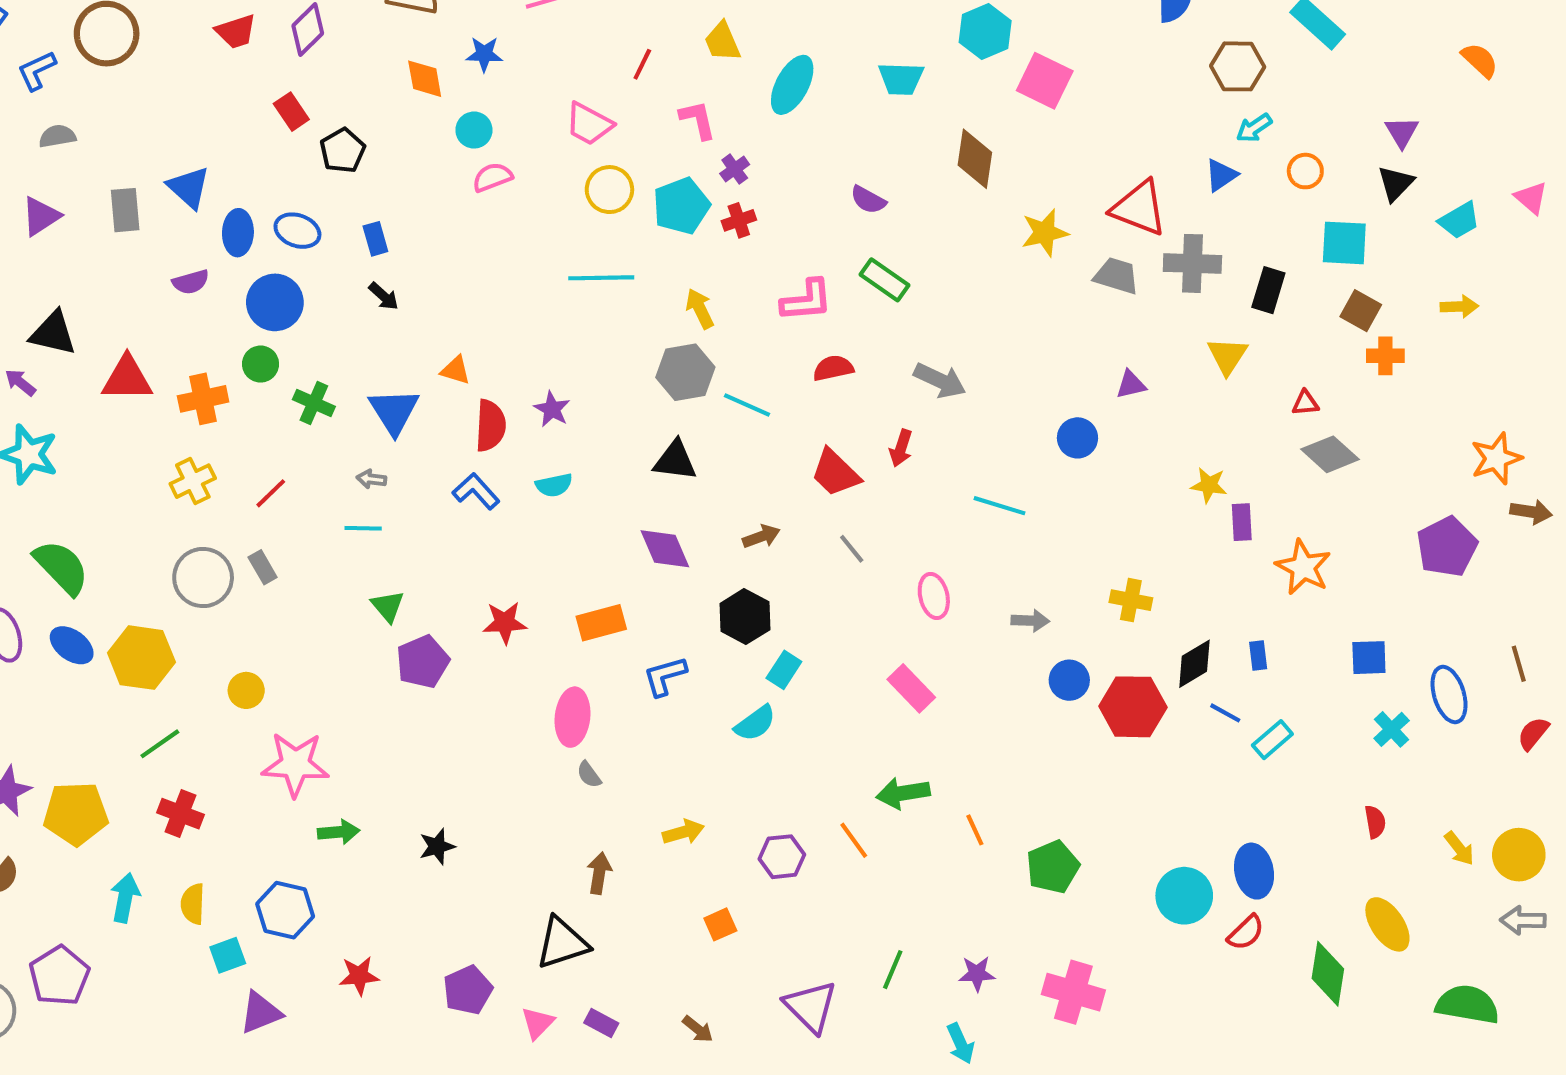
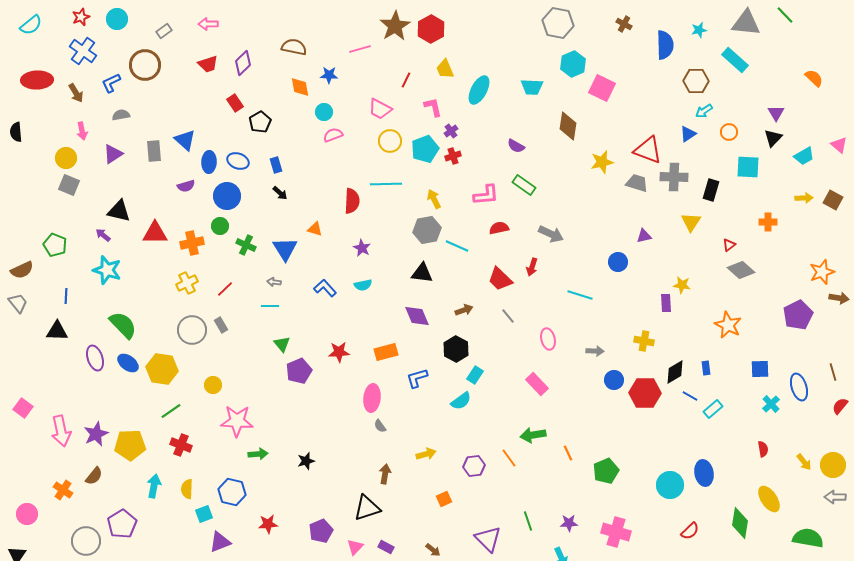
brown square: (1361, 311) -> (833, 200), moved
red triangle: (1305, 403) -> (729, 245), turned -32
red semicircle: (490, 426) -> (352, 201), moved
purple rectangle: (1242, 522) -> (666, 303), moved
red semicircle: (1246, 933) -> (690, 531), moved
green line: (893, 970) -> (528, 521), turned -42

